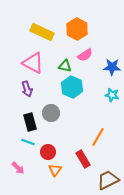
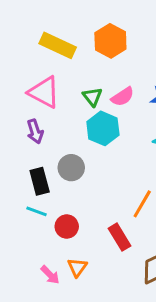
pink semicircle: (85, 55) -> (123, 97), moved
green triangle: (65, 66) -> (92, 97), turned 40
pink arrow: (18, 168) -> (50, 275), moved
orange triangle: (55, 170) -> (77, 267), moved

